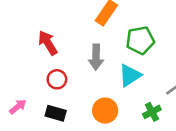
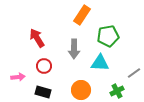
cyan triangle: (130, 75) -> (100, 63), turned 36
pink arrow: (18, 107) -> (18, 77), moved, turned 32

